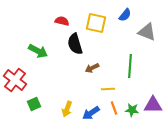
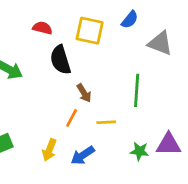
brown arrow: (92, 68) -> (84, 93), turned -96
orange line: (114, 108) -> (72, 118), moved, turned 48

